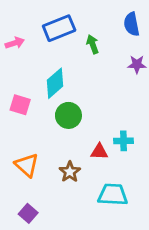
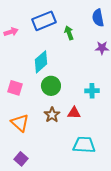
pink square: (20, 105) -> (15, 88), moved
cyan cross: (123, 141) -> (92, 91), moved
brown star: (70, 172) -> (52, 115), moved

